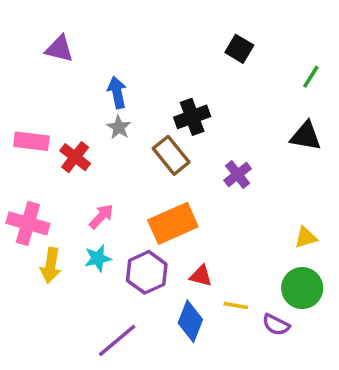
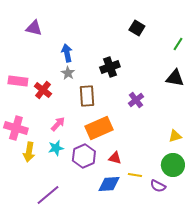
brown rectangle: (171, 155) -> (87, 96), moved, turned 35
blue diamond: (190, 321) -> (109, 184), turned 65
purple line: (117, 340) -> (48, 195), moved

